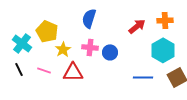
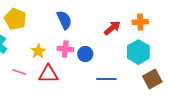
blue semicircle: (89, 18) -> (64, 20), turned 138
yellow pentagon: (47, 31) -> (15, 19), moved
blue line: (143, 77) -> (106, 79), moved

